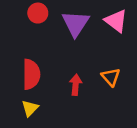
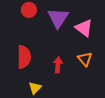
pink triangle: (116, 21) -> (84, 28), moved
yellow triangle: (30, 108) -> (35, 88), moved

